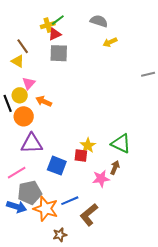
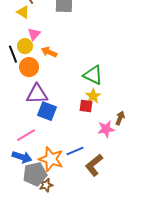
green triangle: (121, 143) -> (93, 75), moved
blue square: (57, 166) -> (47, 111), moved
pink line: (17, 173) -> (26, 135), moved
gray pentagon: (30, 193) -> (35, 174), moved
brown star: (60, 235) -> (46, 185), moved

